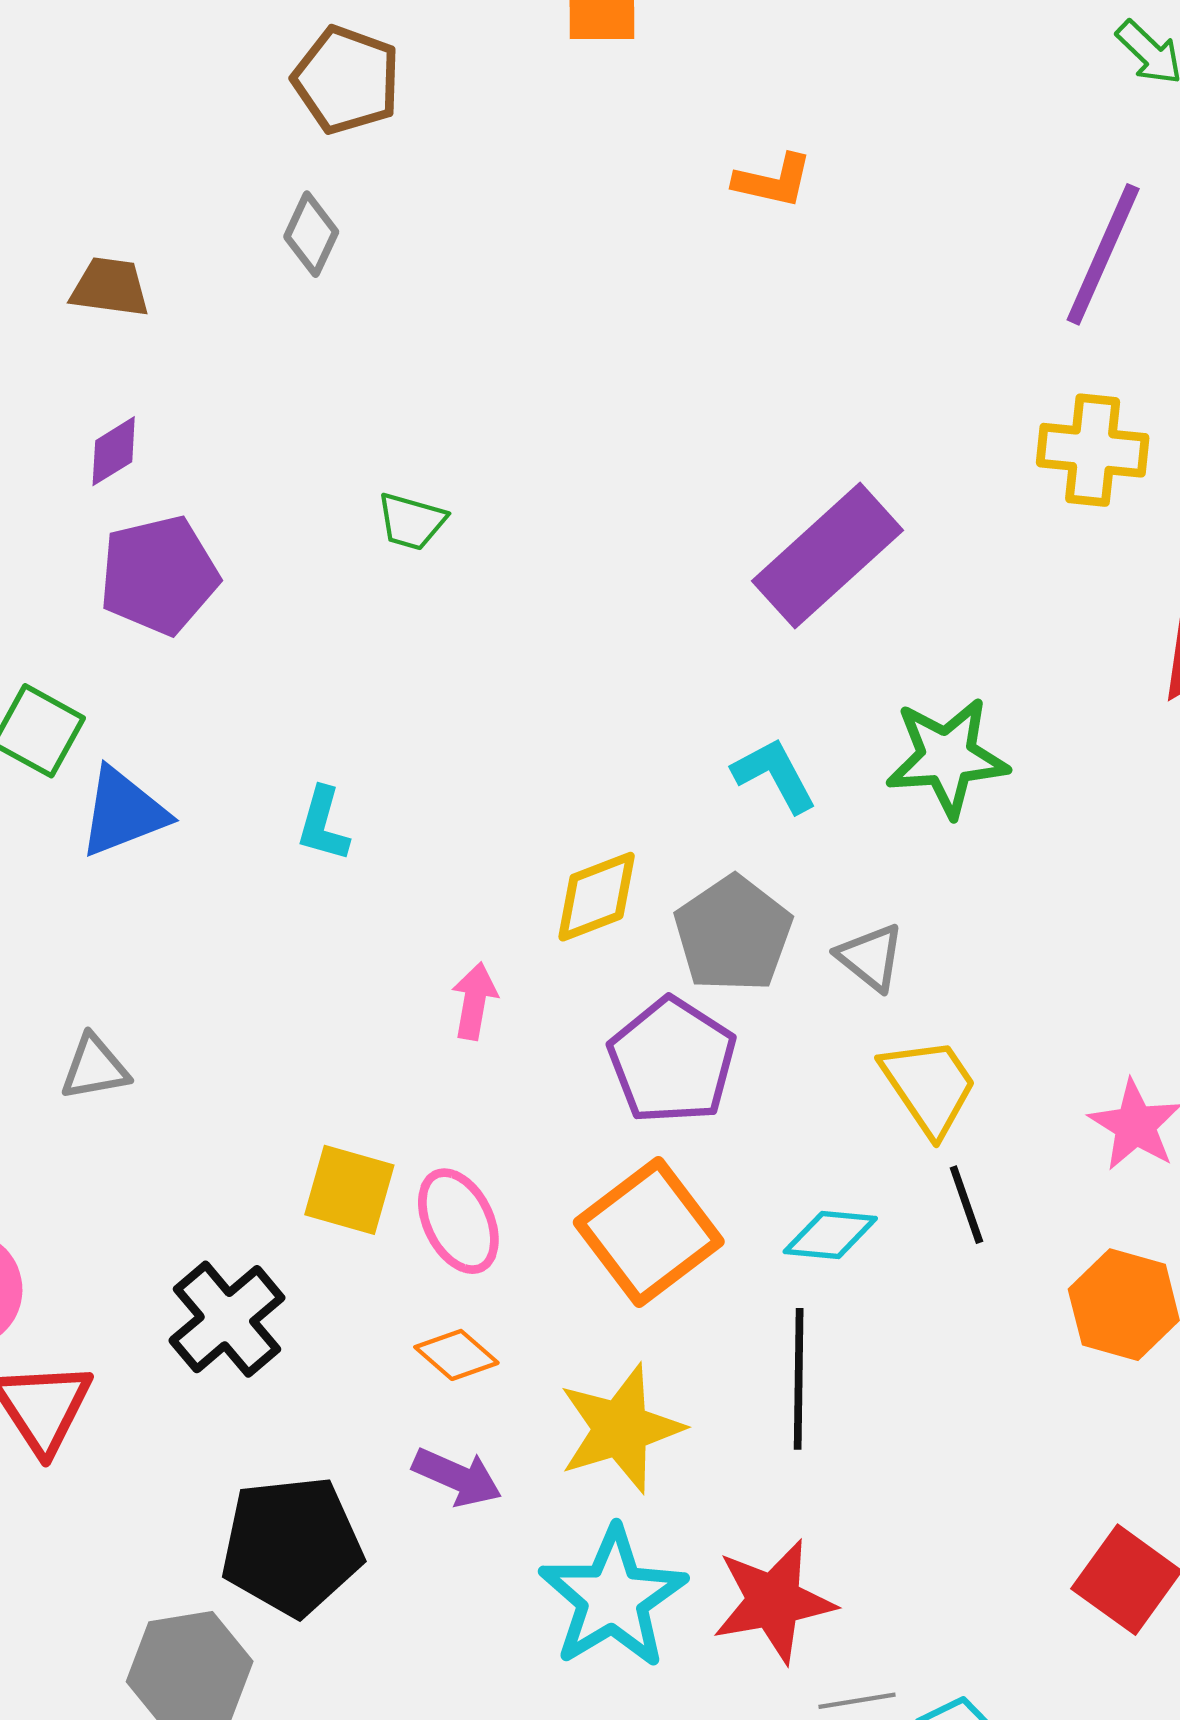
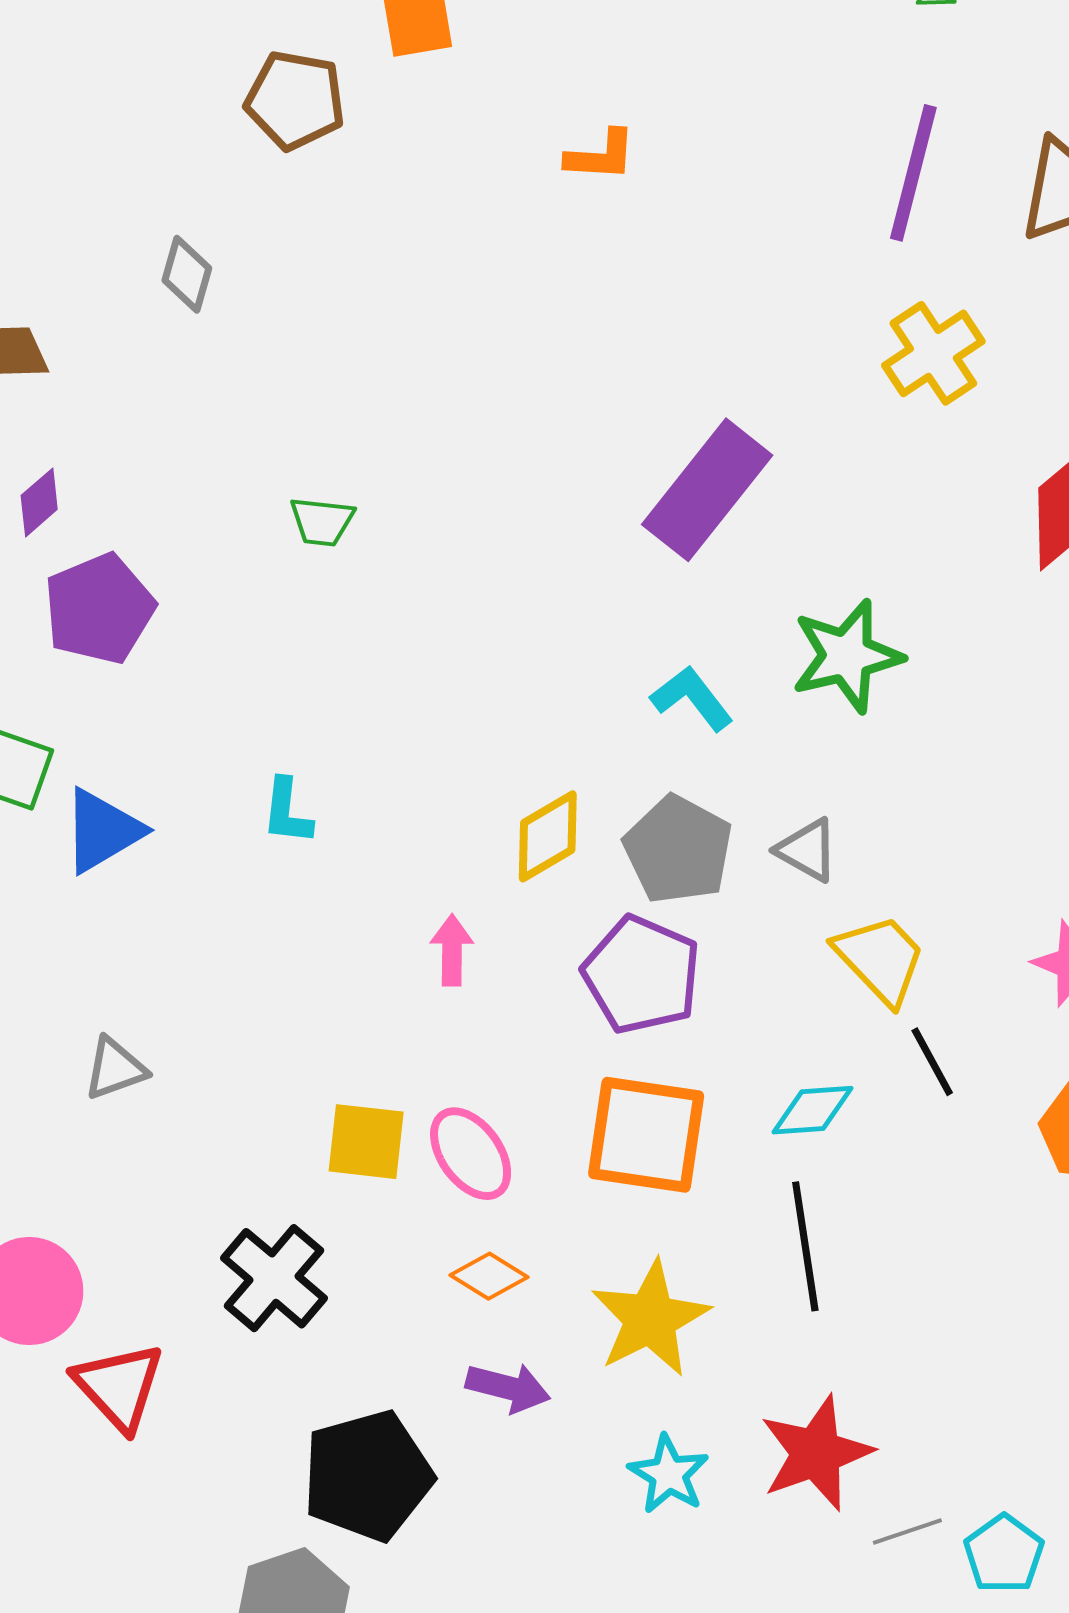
brown pentagon: (347, 80) -> (295, 100), moved
yellow cross: (1093, 450) -> (933, 353), turned -30
orange square: (649, 1232) -> (646, 1135), turned -35
cyan star: (613, 1598) -> (669, 1474), size x0.6

